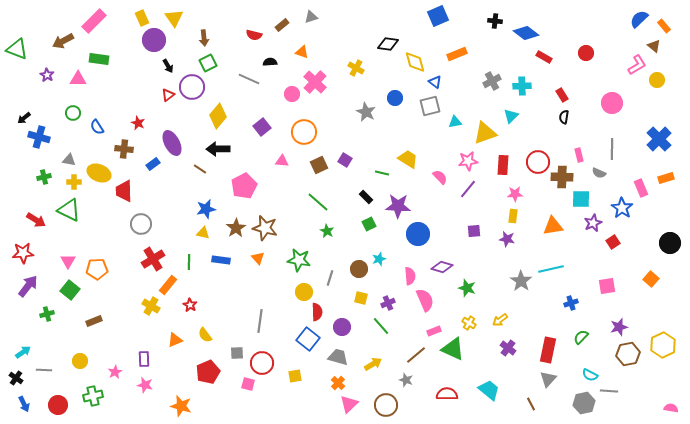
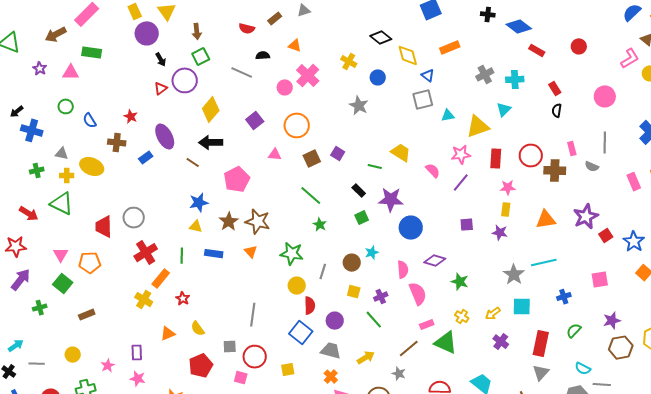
black diamond: (388, 44) -> (381, 37), turned 30
blue circle: (395, 98) -> (378, 77), moved
red trapezoid: (124, 191) -> (104, 227), moved
cyan square: (581, 199) -> (522, 307), moved
blue star: (622, 208) -> (634, 242), moved
purple star: (593, 223) -> (586, 217), size x1.4

